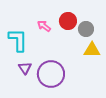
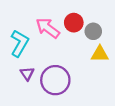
pink arrow: (44, 26) -> (48, 28), size x1.6
cyan L-shape: (18, 40) -> (20, 43), turned 30

